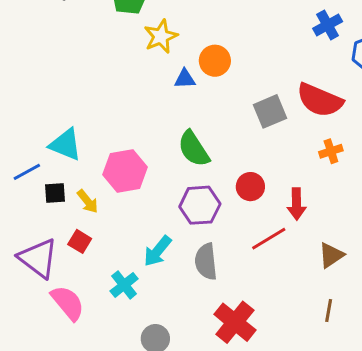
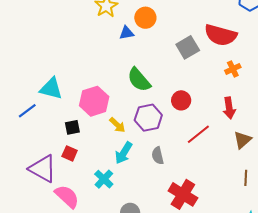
black square: (55, 193) -> (72, 127), moved
yellow arrow: (88, 201) -> (117, 125), moved
red arrow: (297, 204) -> (229, 108), moved
gray semicircle: (206, 262) -> (158, 156), size x0.7

